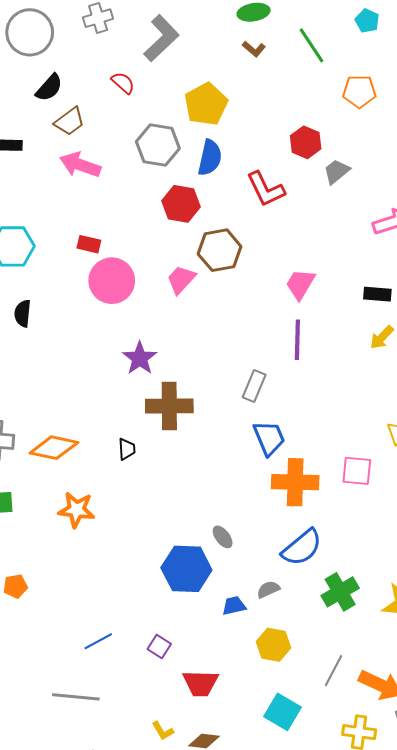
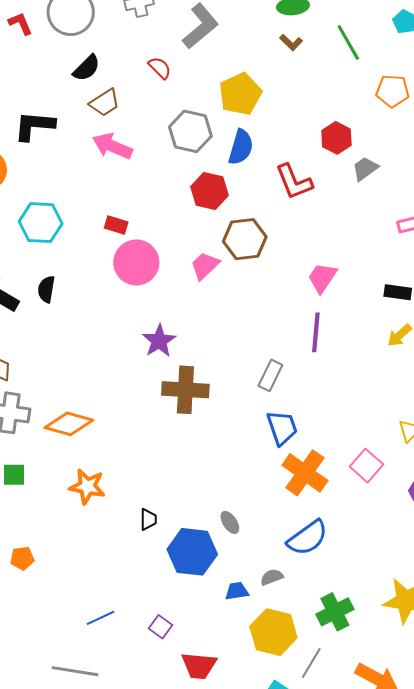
black trapezoid: (127, 449) -> (148, 519), moved
pink square: (357, 471) -> (367, 466), turned 32
orange cross: (295, 482) -> (305, 473), turned 30
green cross: (340, 592) -> (335, 612), moved
yellow hexagon: (273, 645) -> (273, 632), size x1.4
gray line: (333, 671) -> (311, 663), moved

